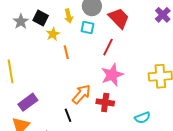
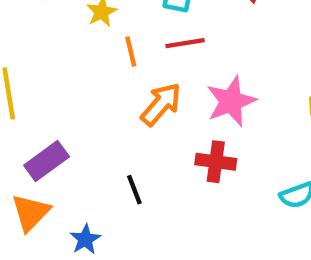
red line: (108, 47) -> (185, 43), moved, turned 54
orange arrow: (81, 94) -> (161, 104), moved

